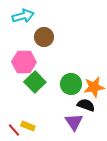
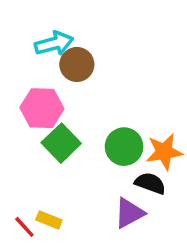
cyan arrow: (23, 16) -> (54, 44), moved
purple triangle: (74, 122) -> (129, 213), turned 36

